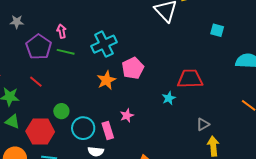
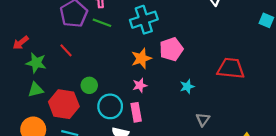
cyan star: (169, 98) -> (187, 87), moved
pink star: (127, 116) -> (140, 85), moved
green triangle: (12, 121) -> (36, 90), turned -42
gray triangle: (203, 124) -> (203, 120), moved, turned -32

